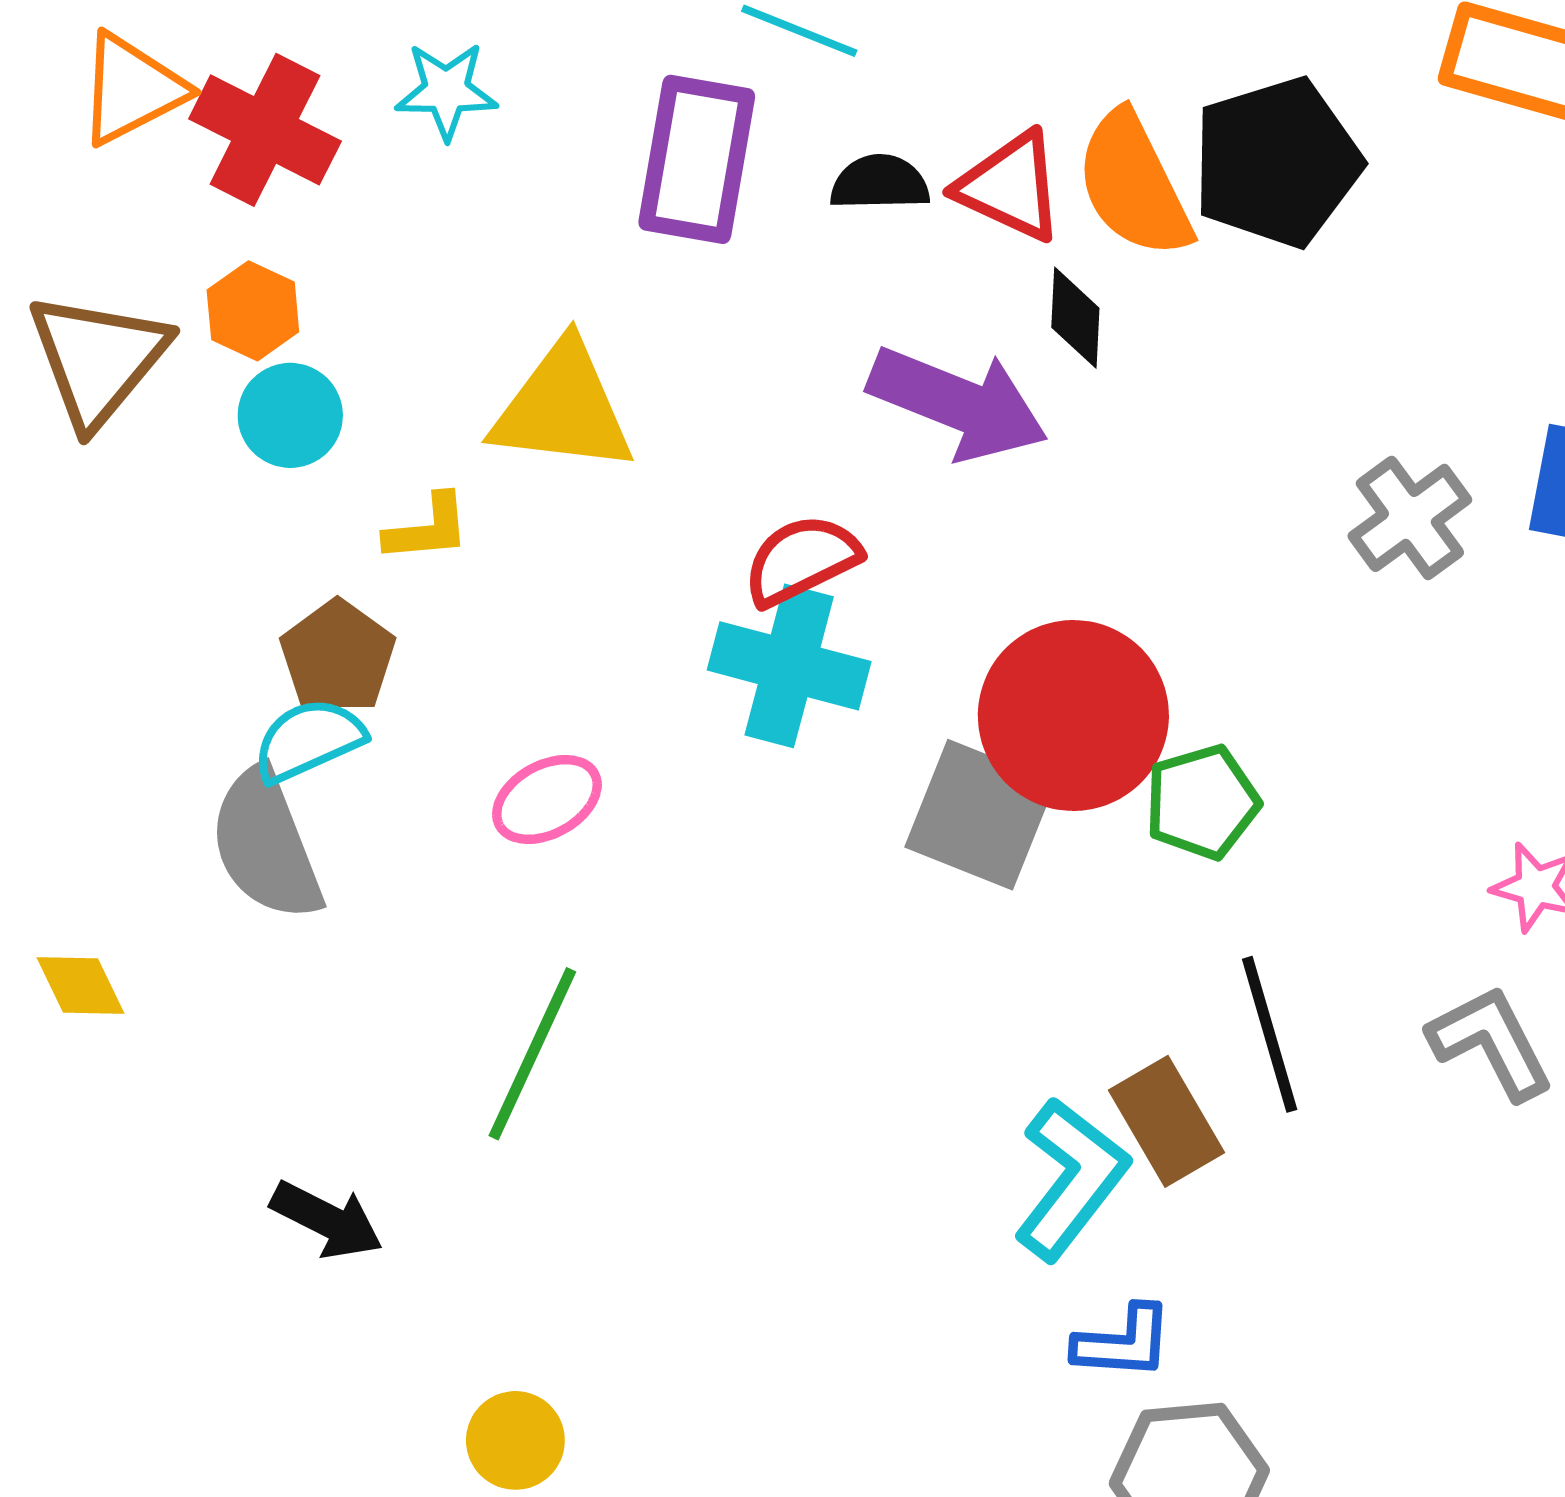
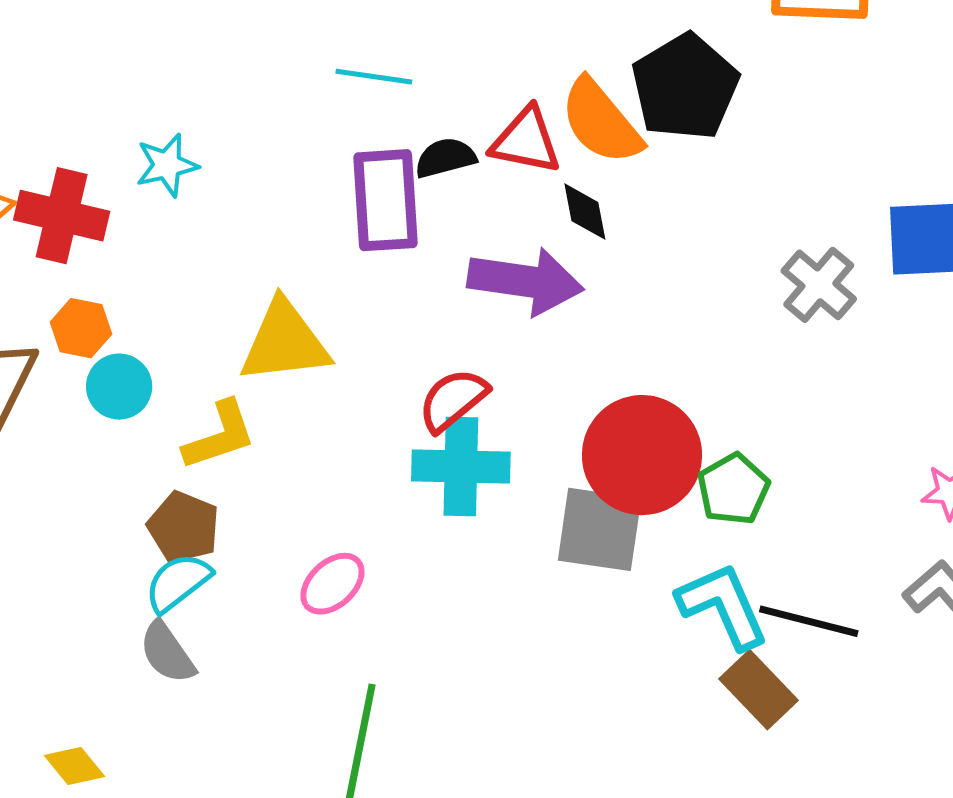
purple rectangle: (697, 159) -> (386, 200), moved
yellow L-shape: (427, 528) -> (220, 436), size x1.4
gray semicircle: (266, 844) -> (167, 652), size x0.7
black line: (1270, 1034) -> (809, 621), turned -46
cyan L-shape: (1071, 1179) -> (723, 606), moved, turned -48

